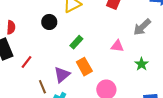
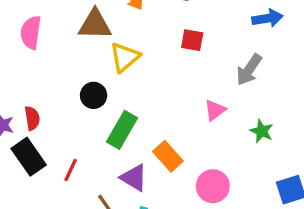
green rectangle: (76, 42) -> (122, 130), moved, size x1.5
pink triangle: (117, 46) -> (215, 110), turned -32
purple triangle: (62, 75) -> (134, 178), turned -36

